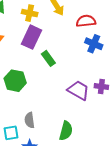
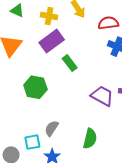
purple rectangle: (31, 37) -> (52, 41), turned 30
gray semicircle: (30, 120) -> (52, 128), turned 42

